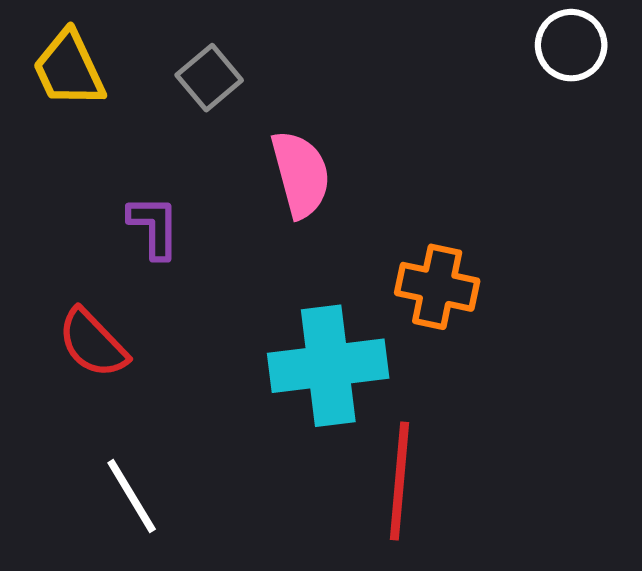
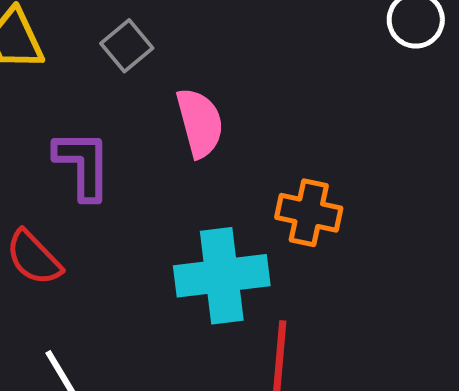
purple L-shape: (154, 227) -> (83, 165), size x1.4

